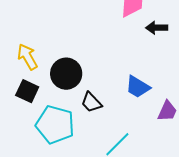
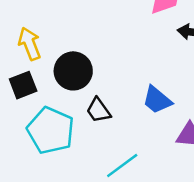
black square: (27, 91) -> (23, 85), turned 35

